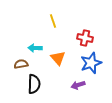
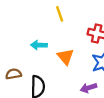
brown semicircle: (21, 64) -> (13, 74), moved

